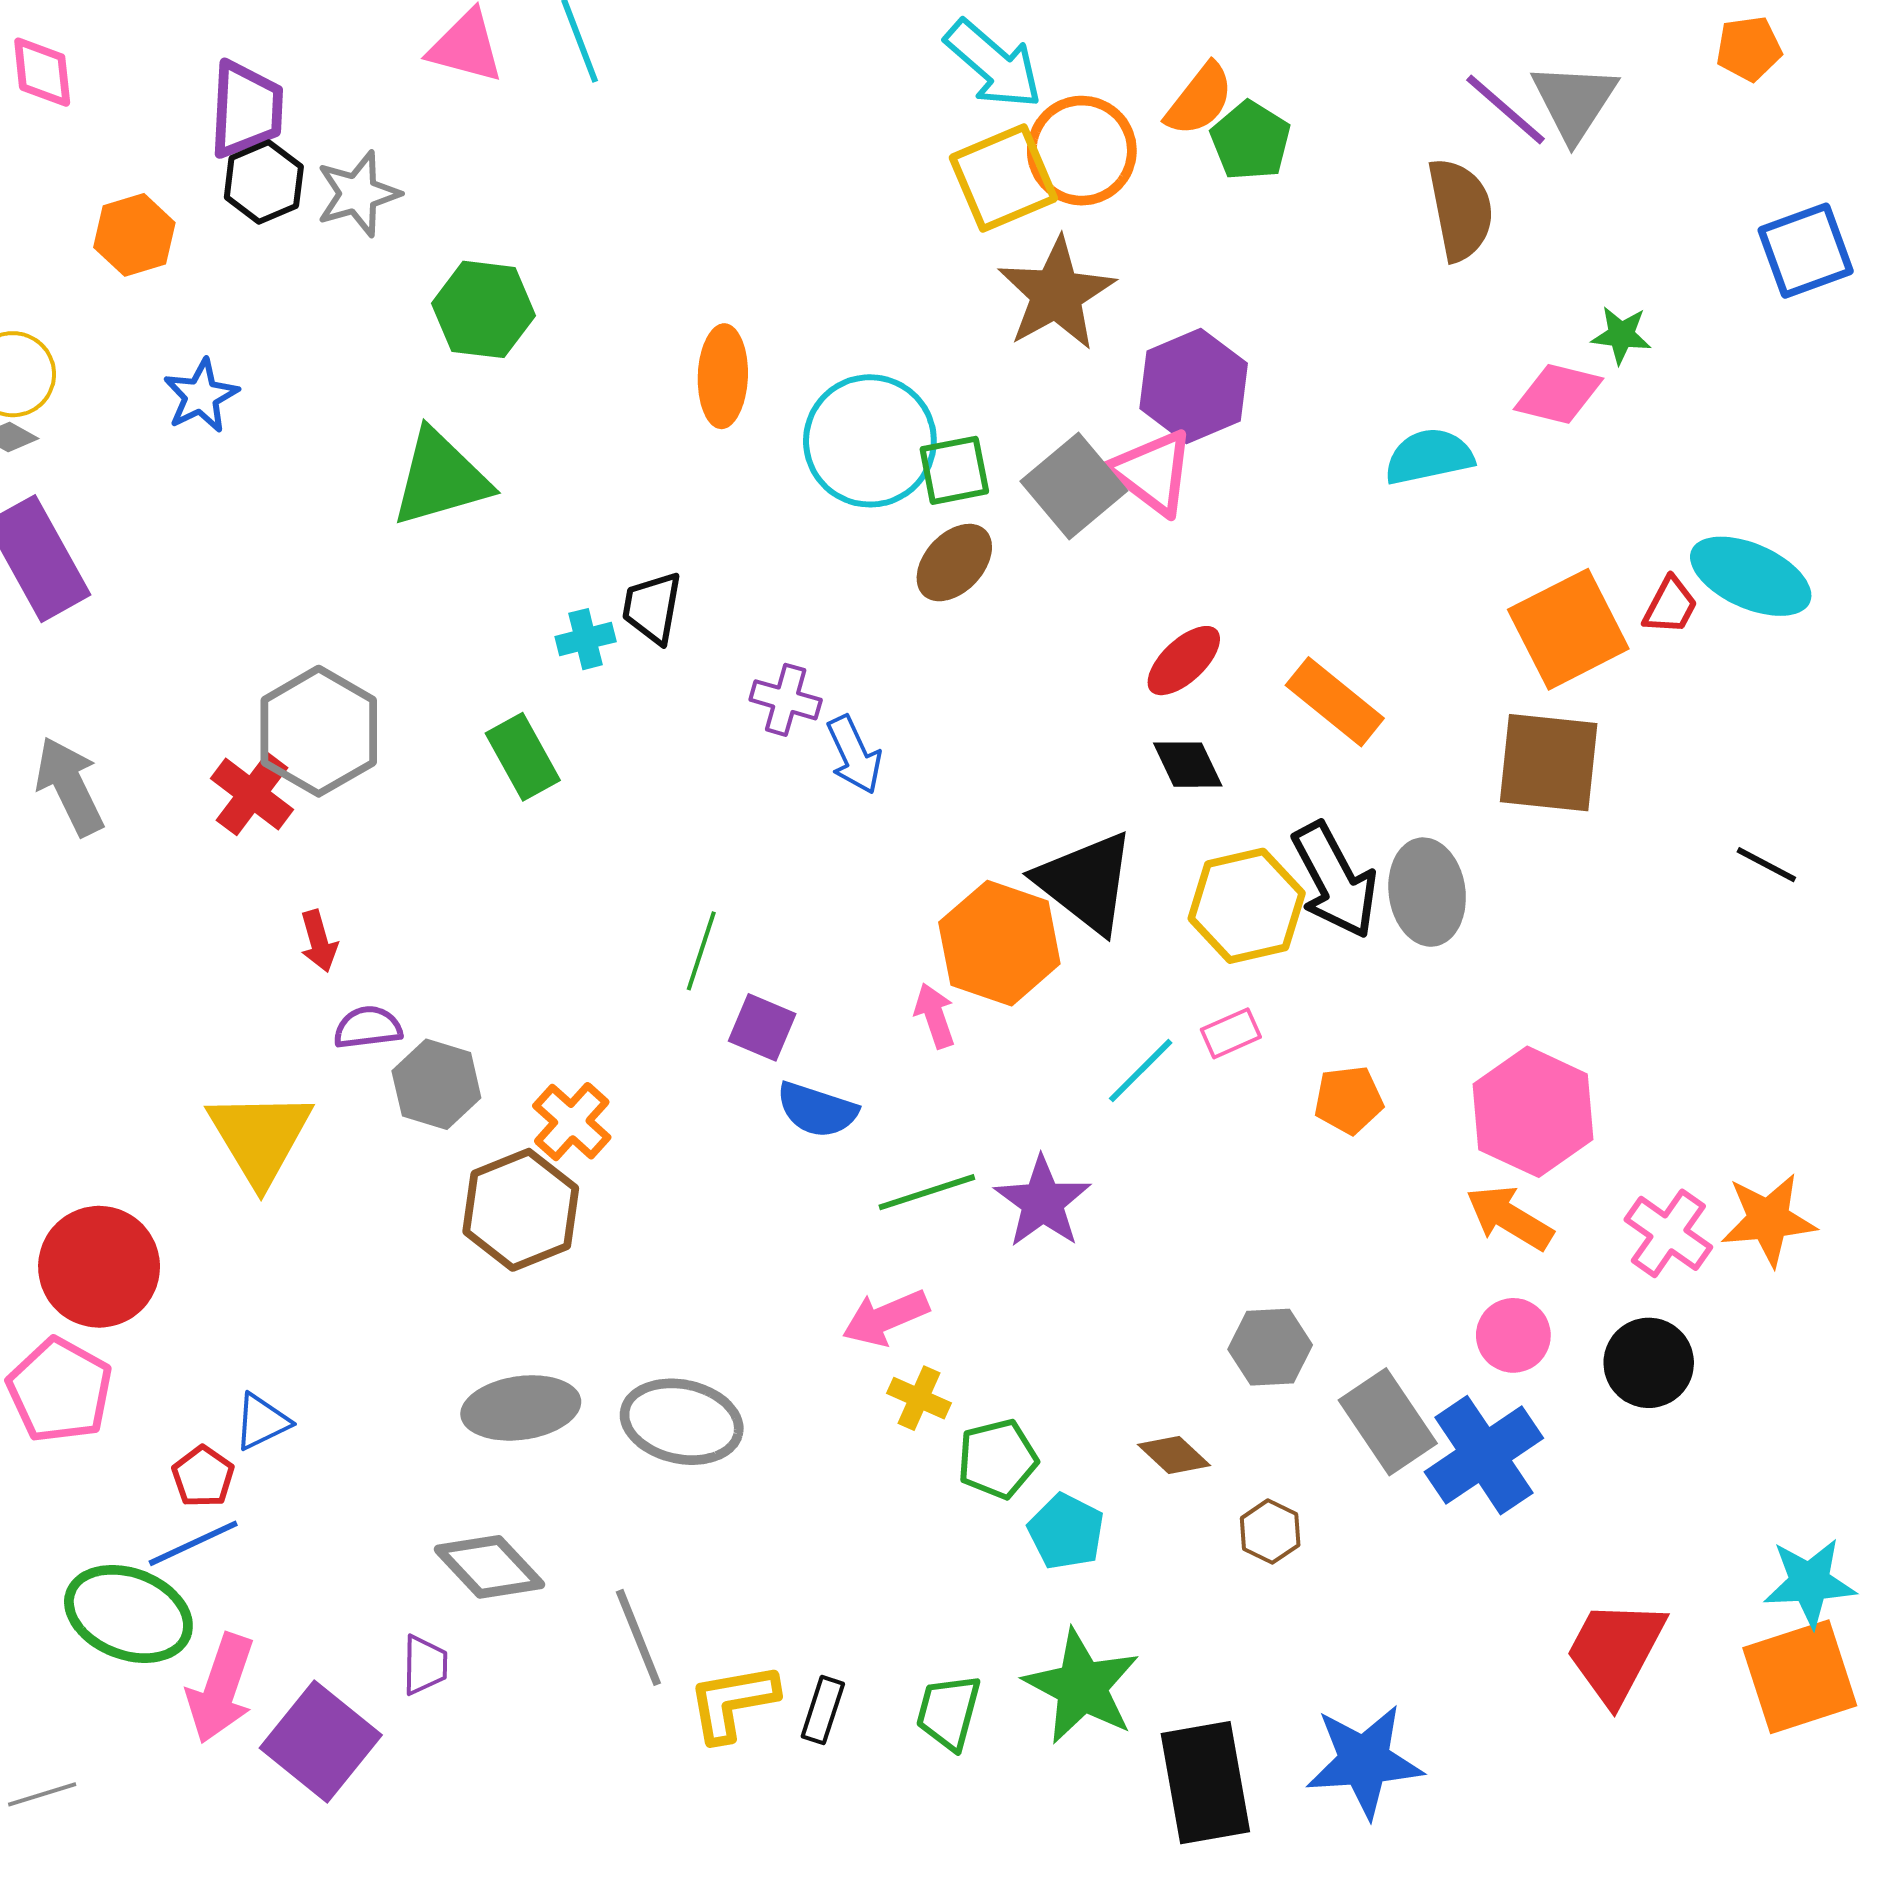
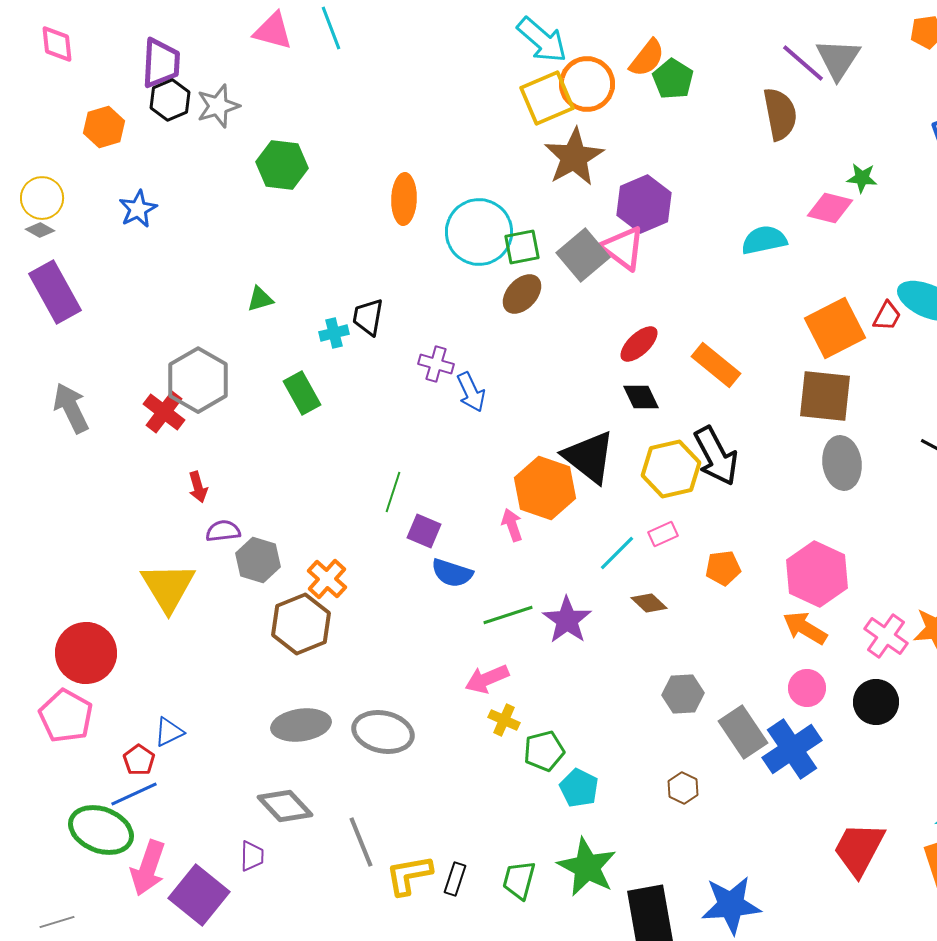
green triangle: (440, 478) -> (260, 299), moved, size x0.5
gray ellipse: (1427, 892) -> (842, 463), moved
brown diamond: (1174, 1455) -> (649, 603), moved

